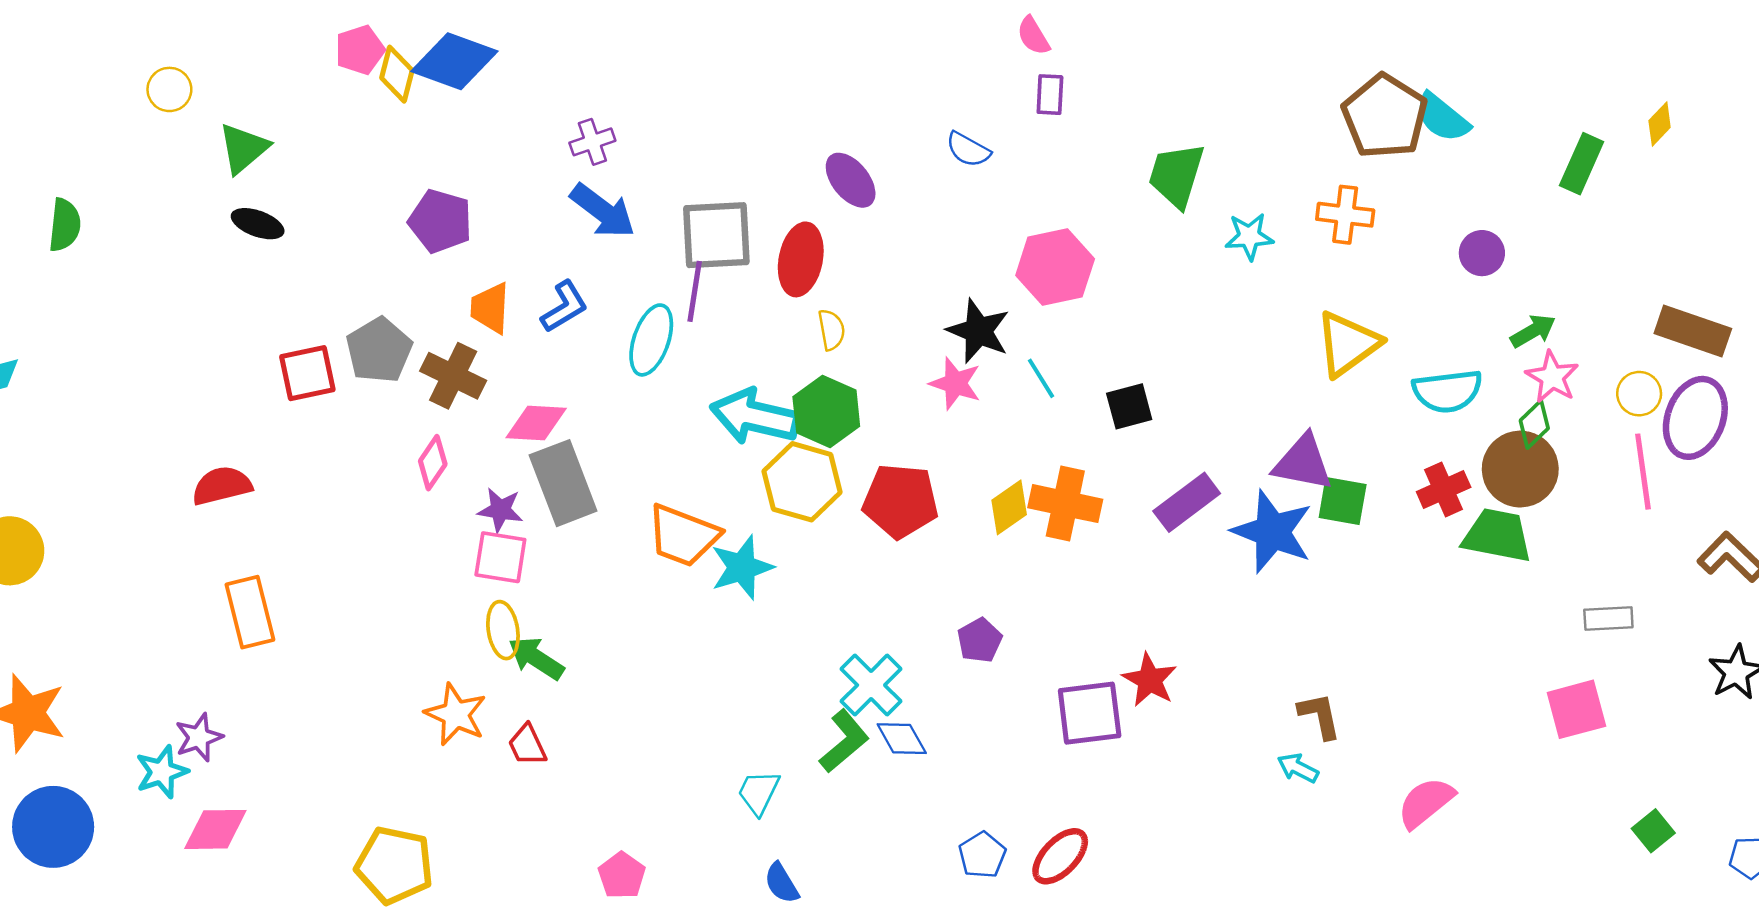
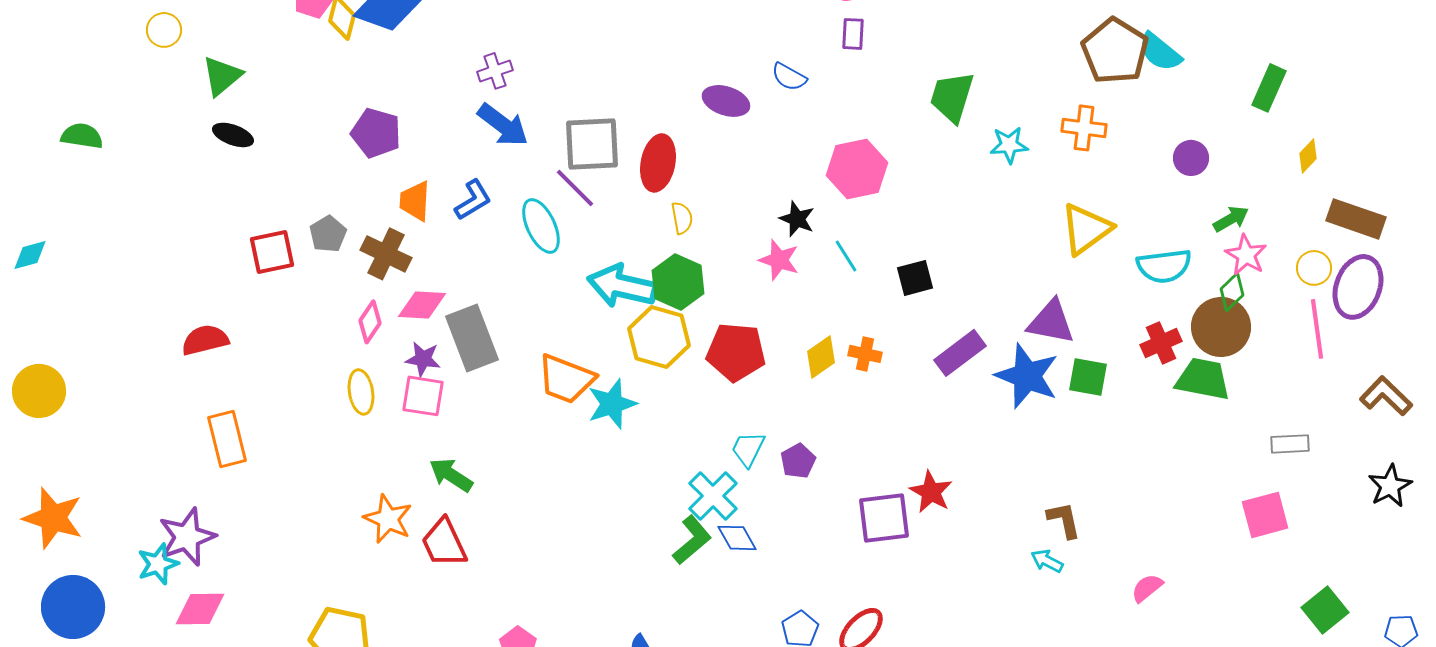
yellow diamond: (1660, 124) -> (1308, 156), moved
purple ellipse: (851, 180) -> (726, 101), moved, turned -33
green semicircle: (65, 225) -> (82, 136), turned -87
purple line: (695, 291) -> (575, 188), turned -54
black star: (978, 331) -> (797, 219), size x0.7
cyan ellipse: (651, 340) -> (541, 226), turned -44
gray pentagon: (379, 350) -> (328, 234), size x0.7
pink diamond: (536, 423) -> (422, 305), moved
green square: (1343, 501) -> (1088, 377), moved
orange cross: (1065, 504) -> (865, 354), size x0.6
yellow ellipse: (503, 630) -> (361, 392), moved
purple star: (199, 737) -> (187, 537), size x1.5
red trapezoid: (527, 745) -> (444, 543), size x1.5
cyan trapezoid: (759, 792) -> (748, 449), moved
pink semicircle: (1426, 803) -> (1147, 588), size x0.7
green square: (1653, 831) -> (1325, 610), size x1.4

